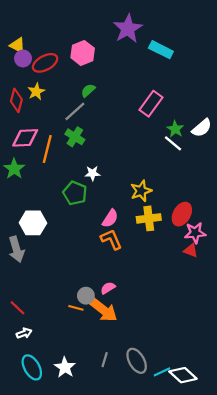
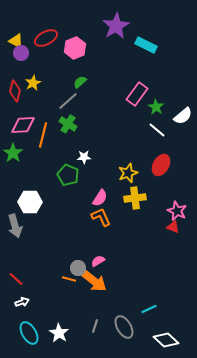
red ellipse: (45, 63) -> (46, 38), moved
green star: (175, 129) -> (156, 107), moved
red ellipse: (182, 214) -> (161, 165), moved
pink star: (195, 233) -> (177, 211), turned 30
cyan line: (162, 372) -> (149, 309), moved

